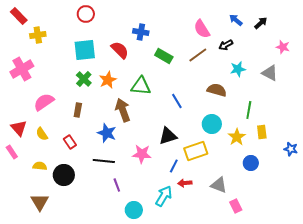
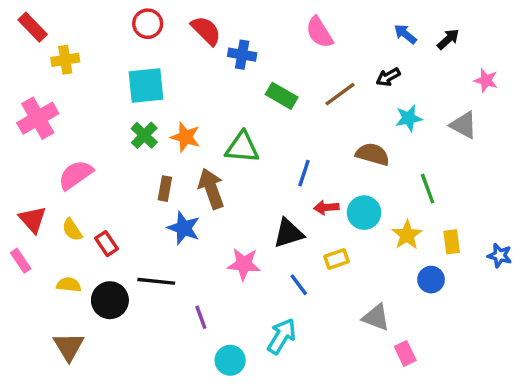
pink semicircle: (202, 29) -> (319, 32), moved
red semicircle: (120, 50) -> (206, 31), moved
orange star: (108, 80) -> (185, 137), turned -30
blue line: (177, 101) -> (304, 173), turned 49
brown rectangle: (78, 110) -> (165, 189), moved
green line: (249, 110) -> (428, 189), turned -30
yellow rectangle: (262, 132) -> (452, 242), moved
red rectangle: (70, 142) -> (106, 244), moved
yellow rectangle: (196, 151) -> (337, 259), size x0.6
black line: (104, 161) -> (156, 281), moved
blue line: (174, 166) -> (299, 285), turned -64
red arrow: (185, 183) -> (326, 207), moved

